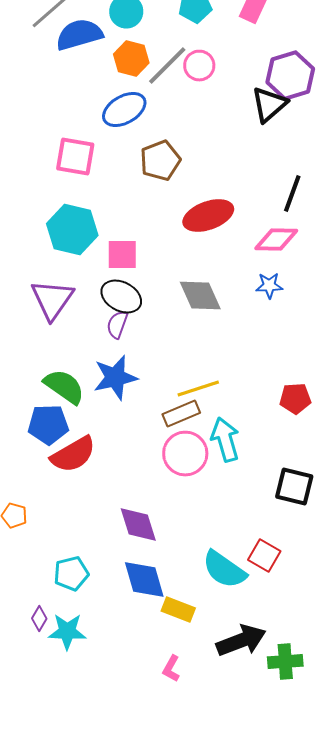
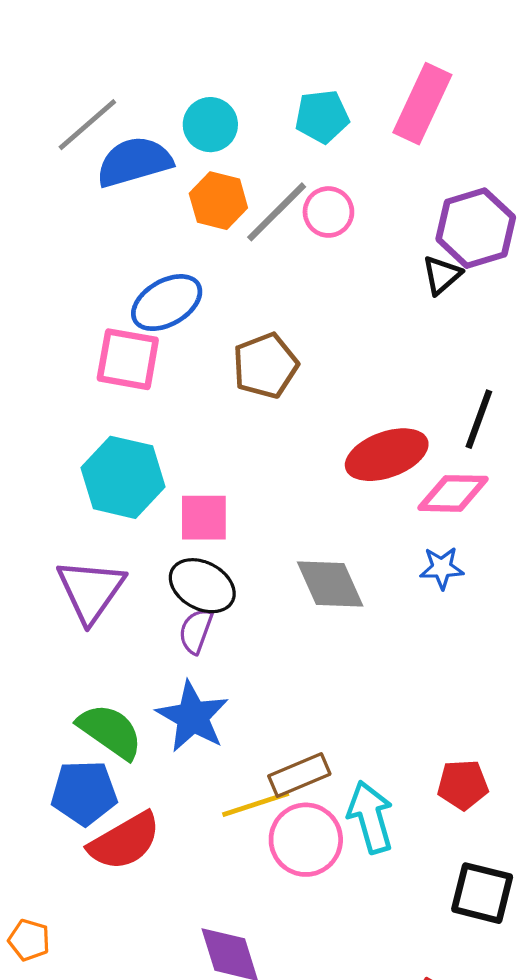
black triangle: (269, 104) -> (442, 275), size x0.7
blue ellipse: (124, 110) -> (167, 303), moved
red ellipse: (208, 216) -> (387, 455), moved
blue star: (115, 378) -> (193, 717), turned -30
yellow line: (198, 388) -> (256, 804), moved
red pentagon: (295, 398) -> (463, 785), moved

